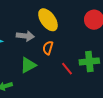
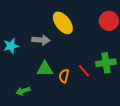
orange semicircle: (48, 48) -> (64, 76), moved
green triangle: (28, 65) -> (45, 69), turned 30

